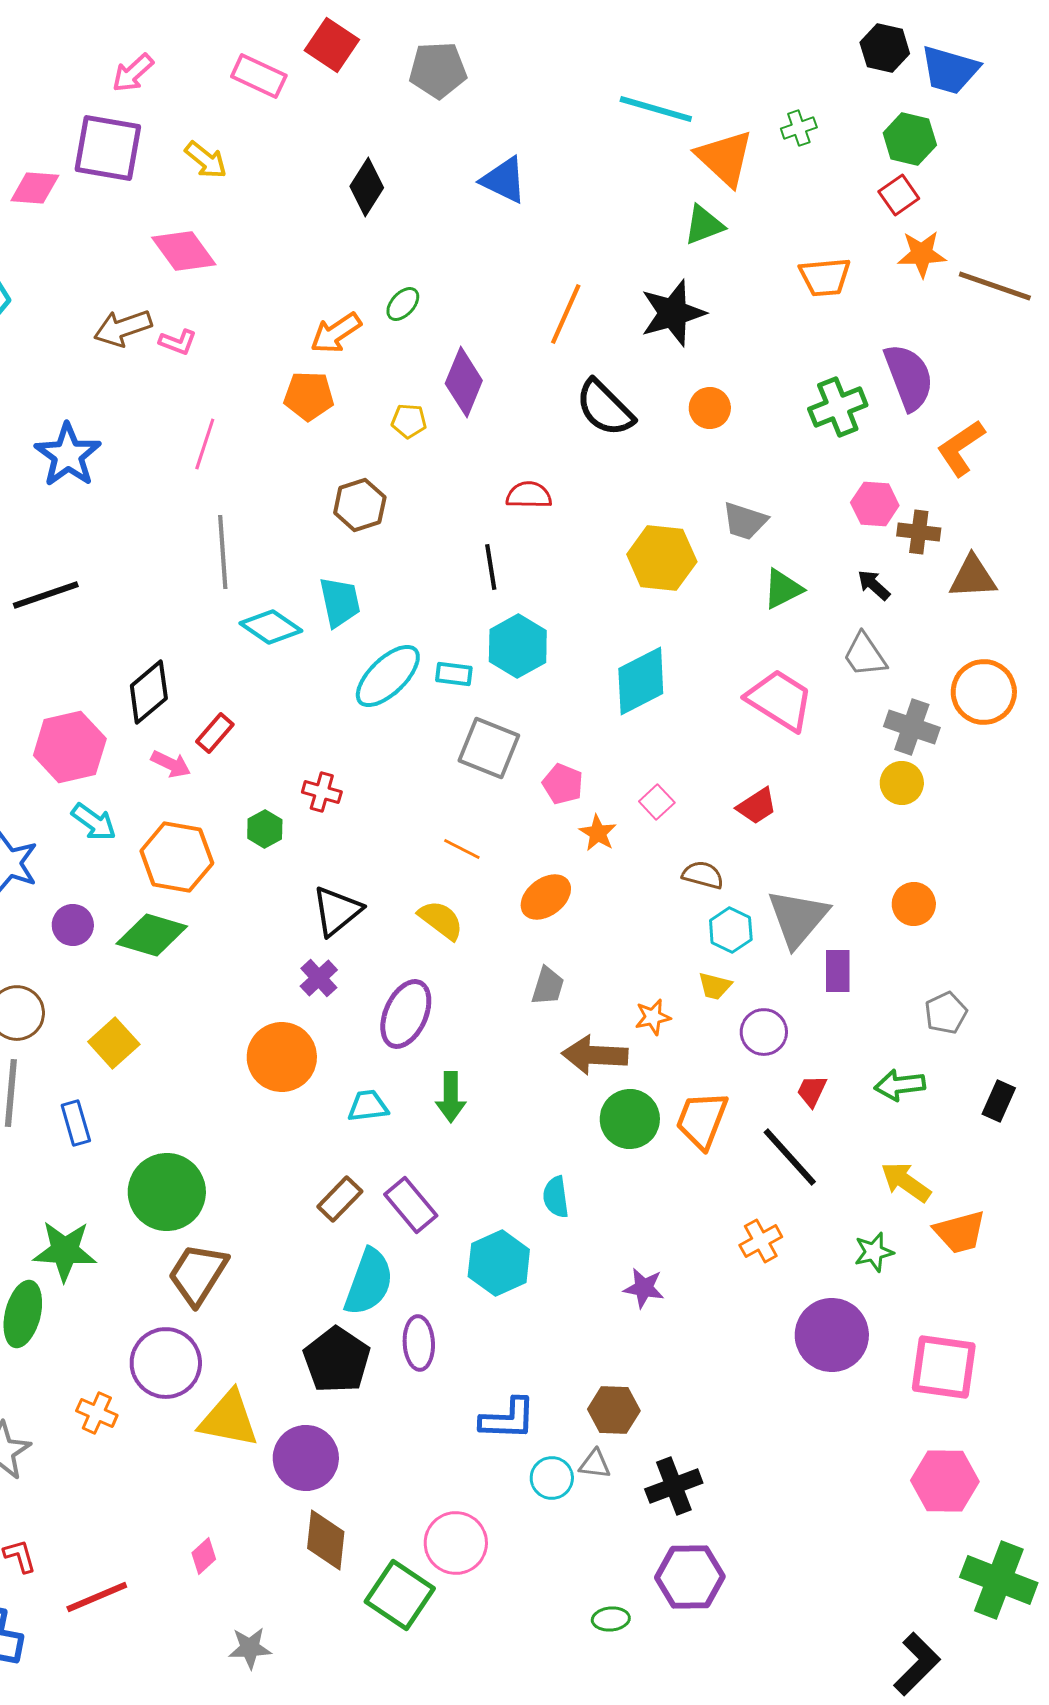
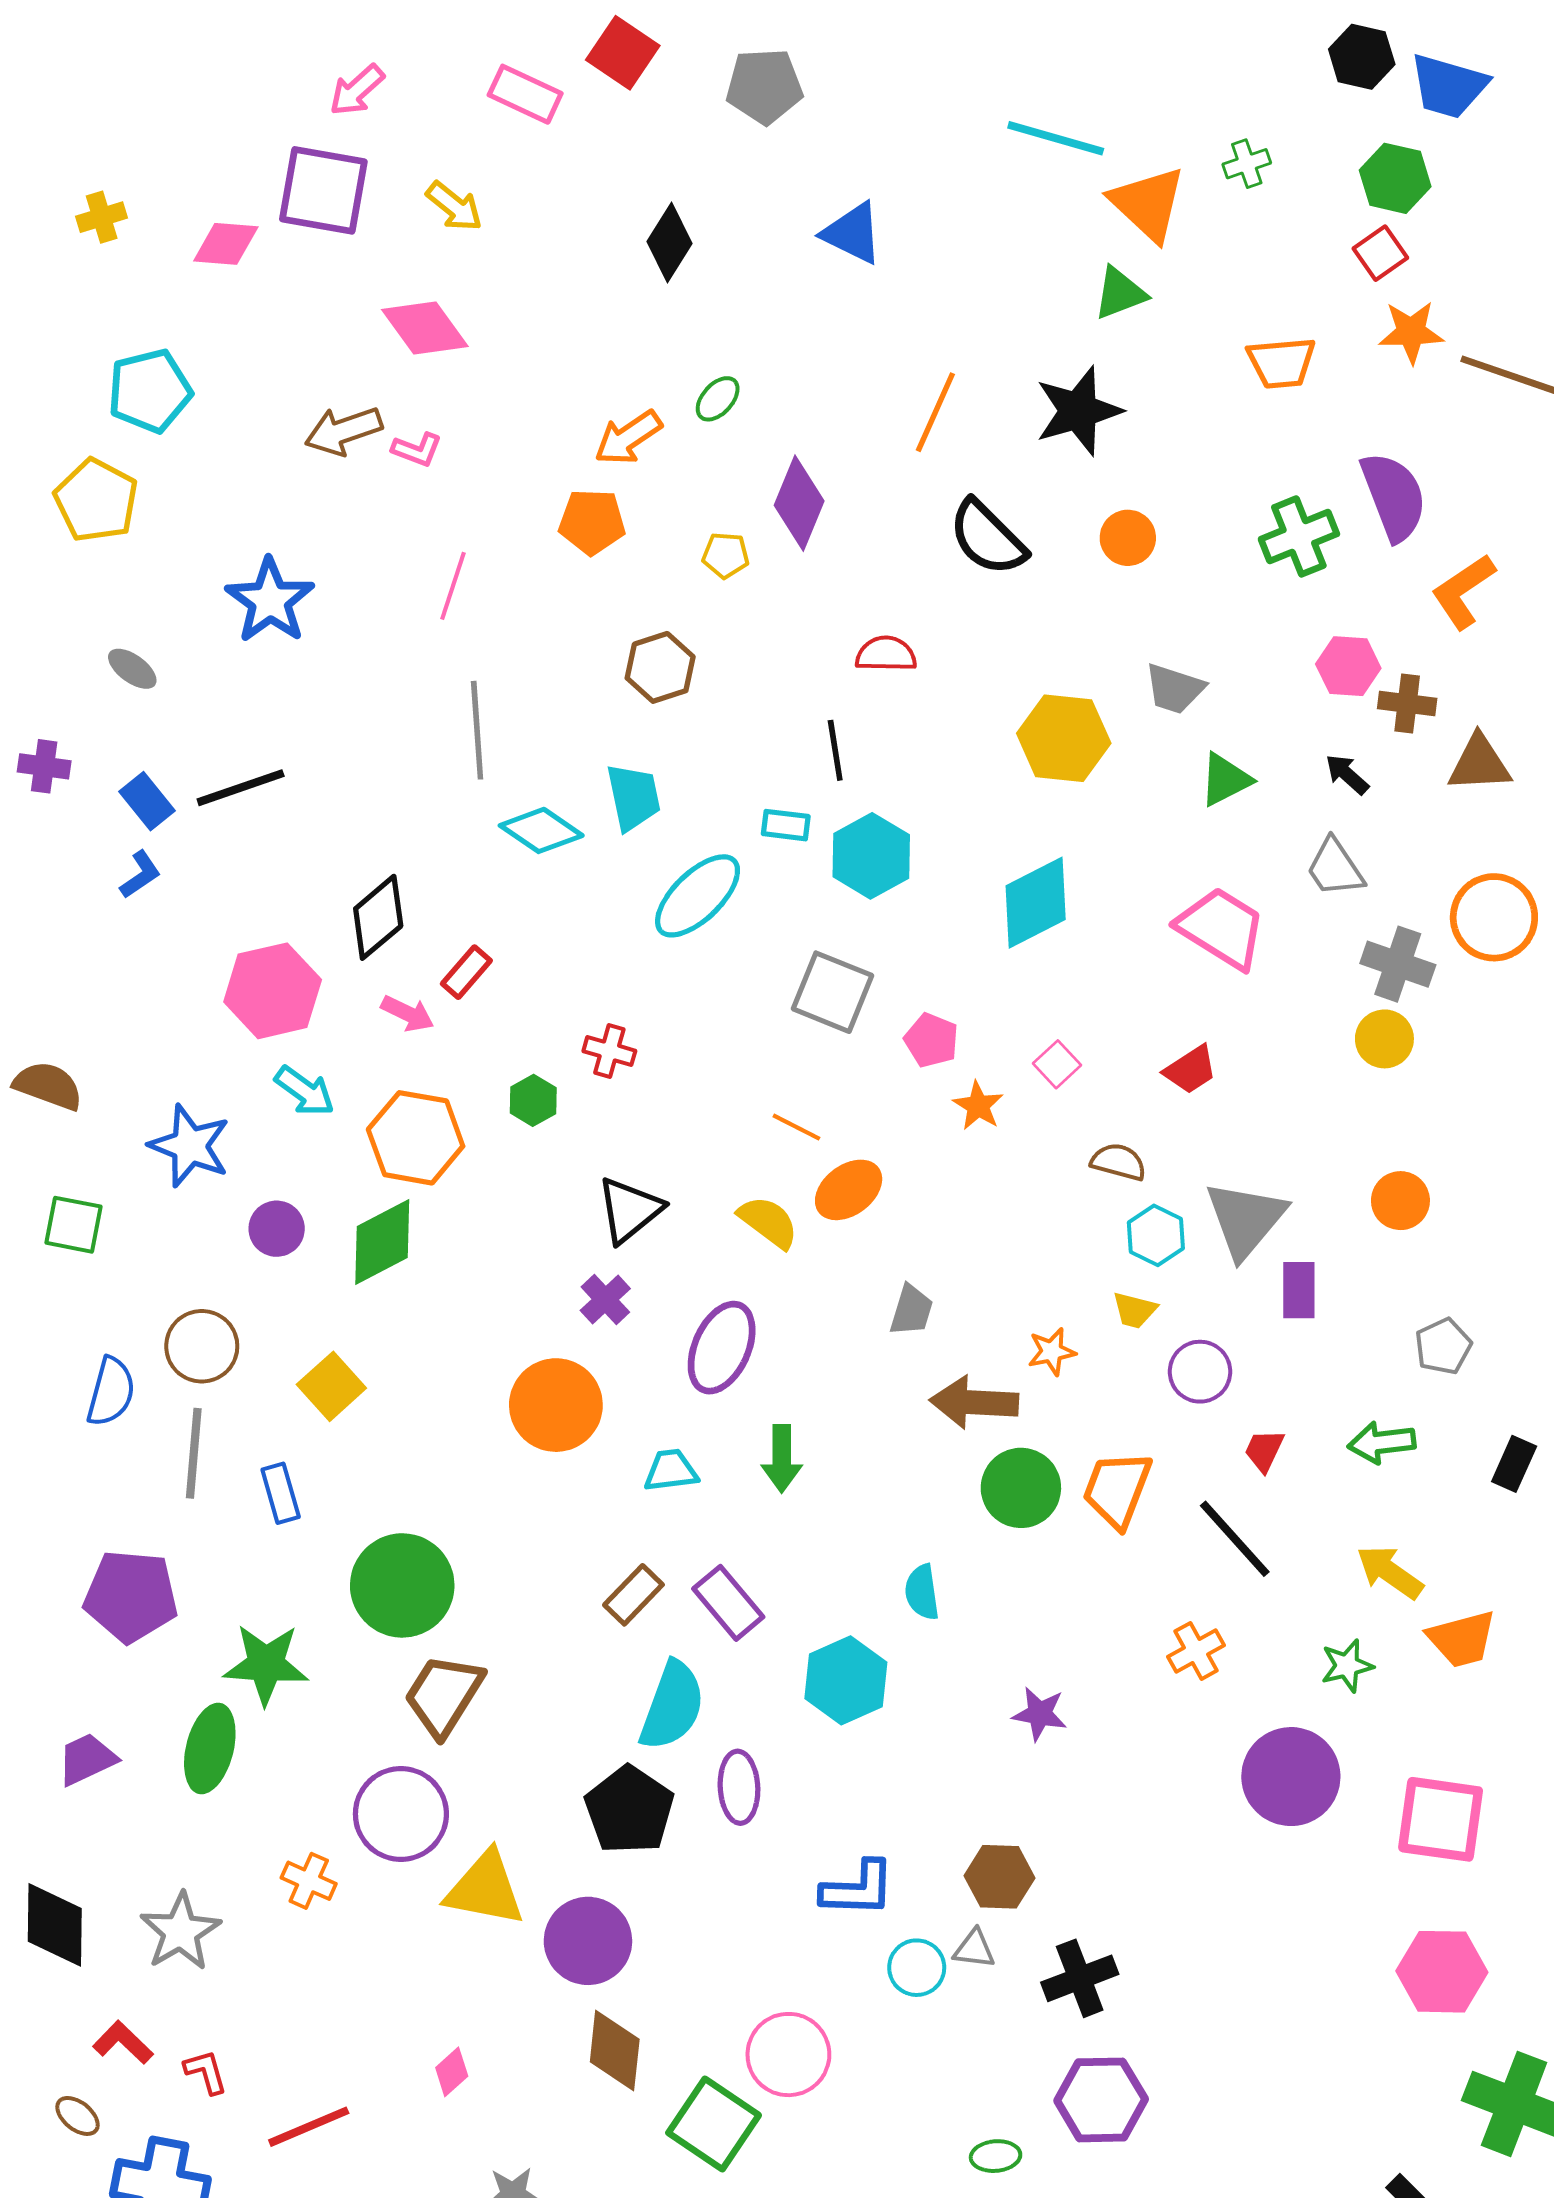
cyan rectangle: (454, 674) -> (786, 825), moved
orange ellipse: (546, 897) -> (849, 1190), moved
green diamond: (152, 935) -> (382, 1242), turned -44

